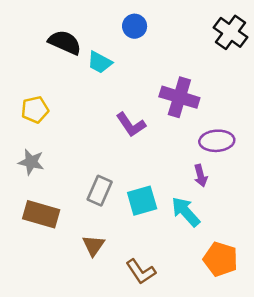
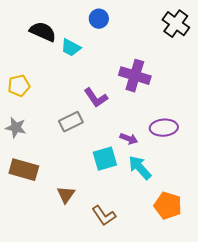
purple ellipse: (217, 141) -> (164, 128), moved
purple arrow: (201, 176) -> (129, 139), moved, turned -54
gray rectangle: (100, 191) -> (71, 122), moved, turned 40

